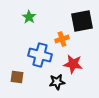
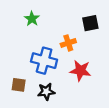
black square: (82, 21) -> (90, 23), size x0.7
black star: (57, 82) -> (46, 92), moved

